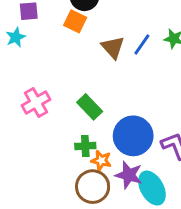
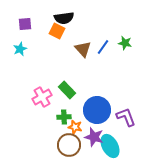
cyan star: (16, 37) -> (20, 49), moved
pink cross: (36, 103) -> (42, 97), moved

